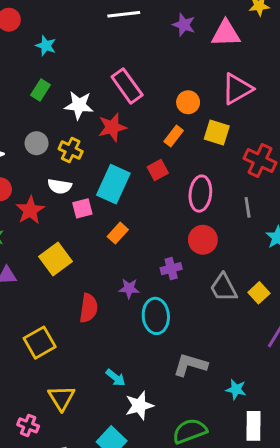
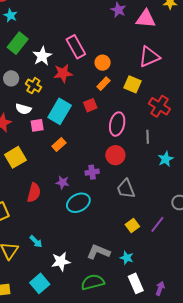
cyan star: (46, 46) -> (10, 15), moved
green rectangle: (41, 90) -> (18, 43), size x1.5
orange circle: (188, 102) -> (103, 63), moved
white star: (79, 105) -> (42, 56), turned 30
yellow square: (259, 293) -> (132, 225), moved
cyan ellipse: (156, 316) -> (78, 203), turned 60
gray L-shape: (190, 365) -> (98, 252), moved
cyan arrow: (116, 378) -> (36, 242), moved
white rectangle: (254, 426) -> (136, 283), turned -30

